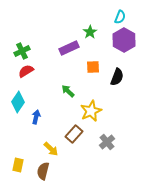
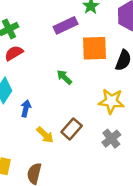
orange square: (93, 67) -> (94, 48), size x1.6
yellow star: (91, 111) -> (111, 101), moved, turned 30
yellow arrow: (51, 149) -> (45, 135), moved

